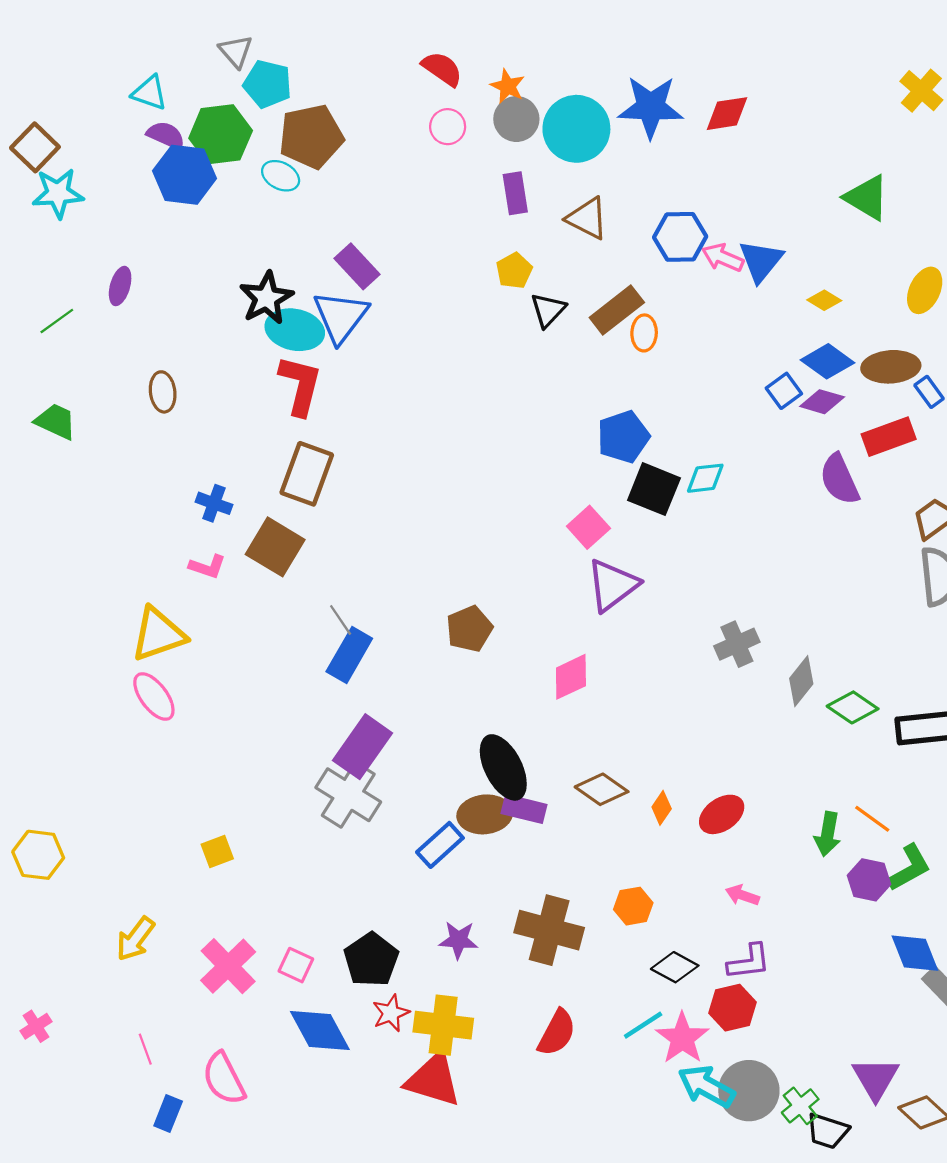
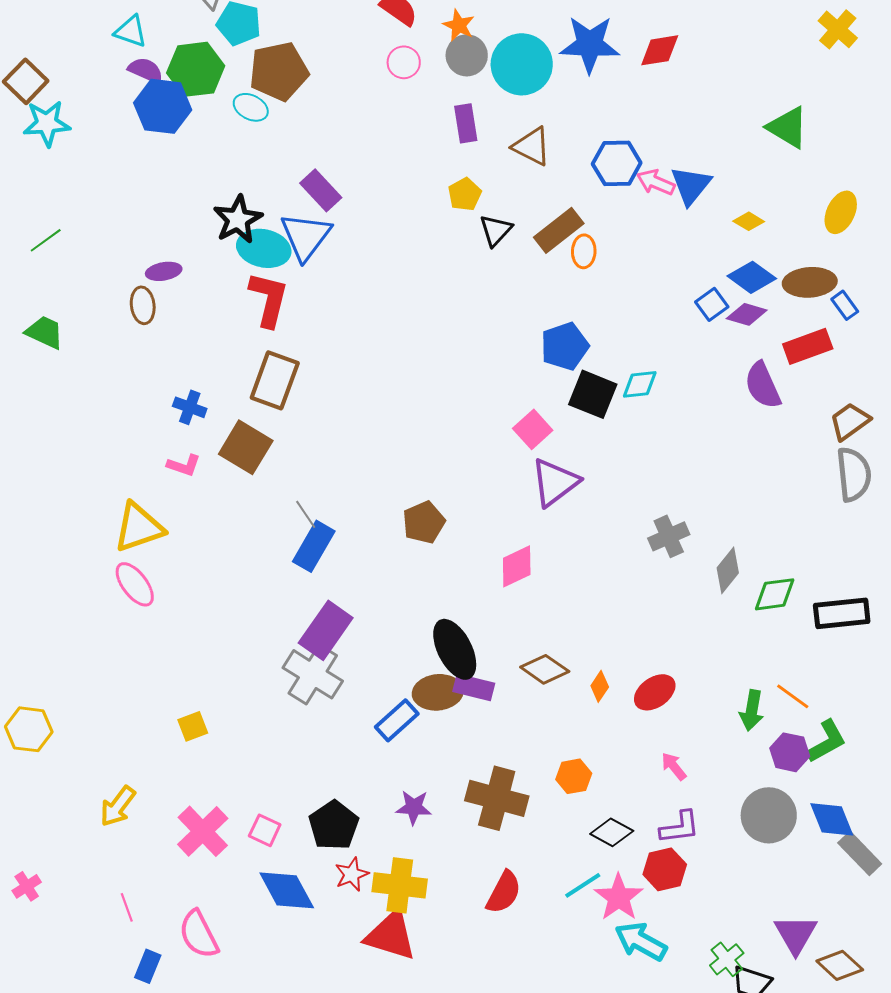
purple ellipse: (120, 286) -> (164, 271), moved, turned 64
green diamond: (853, 707) -> (775, 594), turned -42
pink arrow: (742, 895) -> (674, 766), turned 32
gray circle: (749, 1091) -> (769, 815), moved

